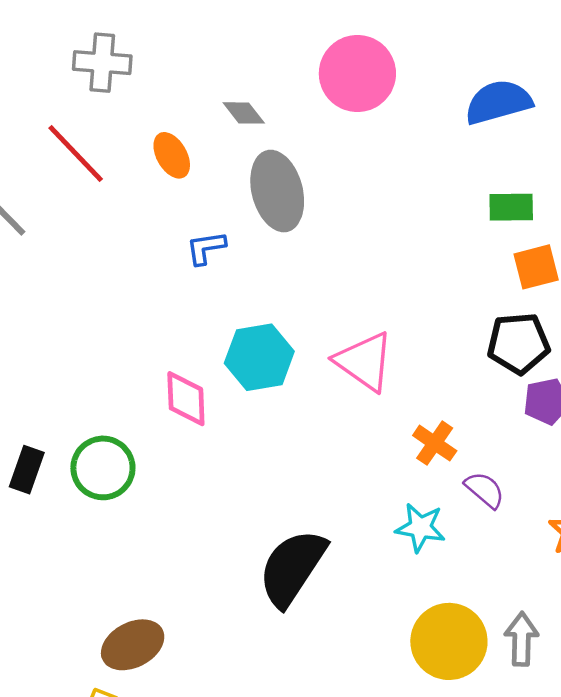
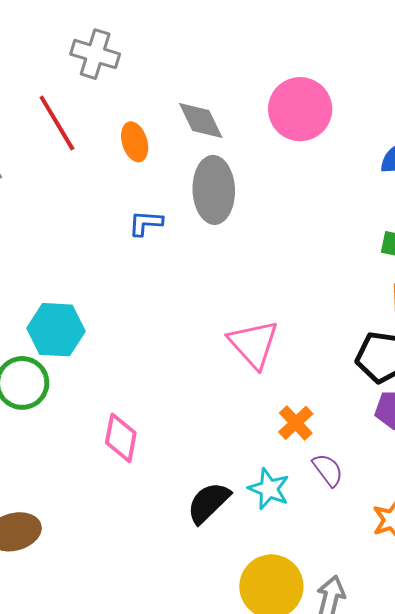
gray diamond: (244, 113) -> (201, 121), size x1.4
cyan hexagon: (259, 357) -> (56, 330), moved
pink diamond: (186, 399) -> (121, 438), moved
black semicircle: (292, 568) -> (208, 503), moved, size x0.7

